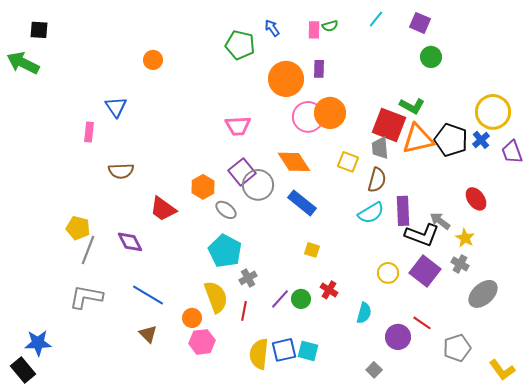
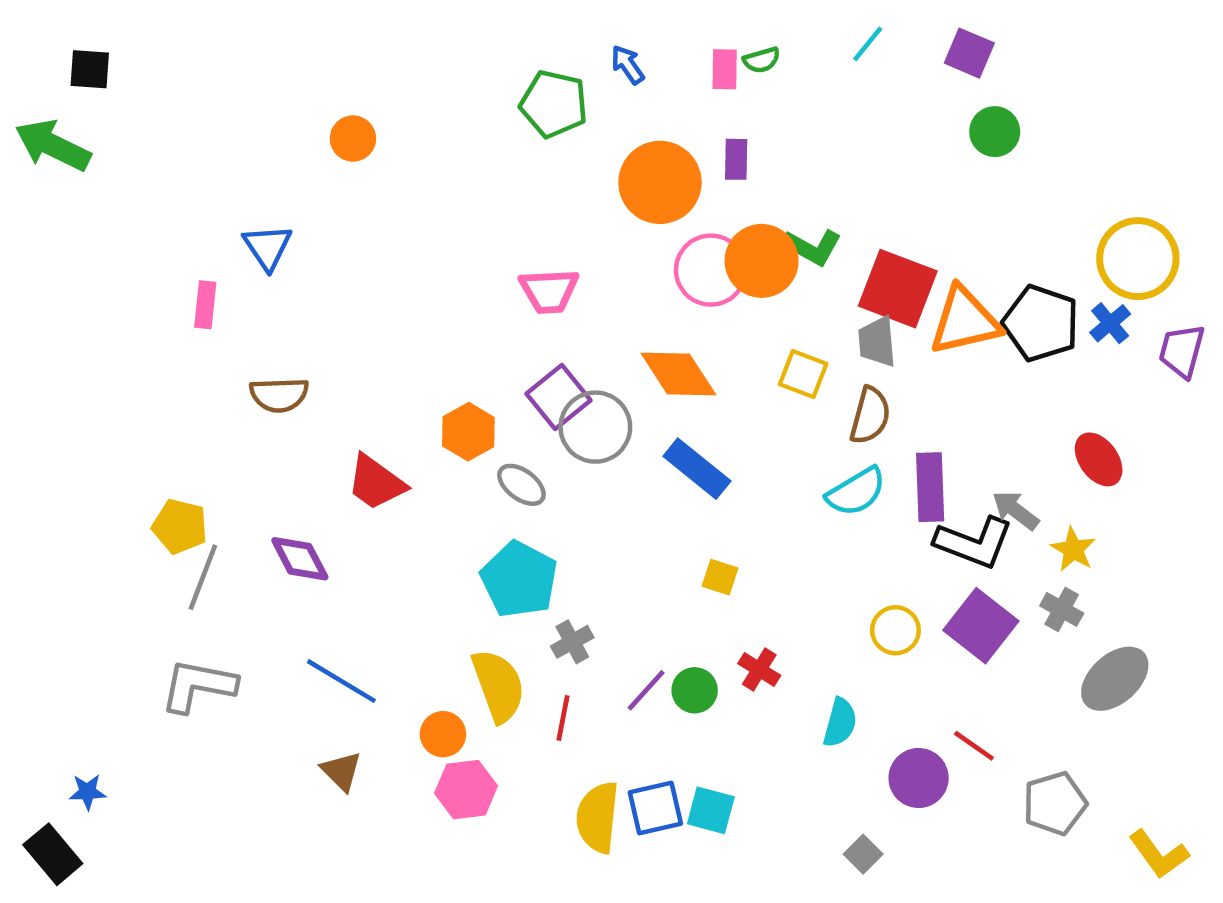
green L-shape: (412, 106) -> (812, 247), moved
purple trapezoid: (512, 152) -> (1182, 351), turned 35
blue star: (38, 343) -> (87, 792), size x0.6

